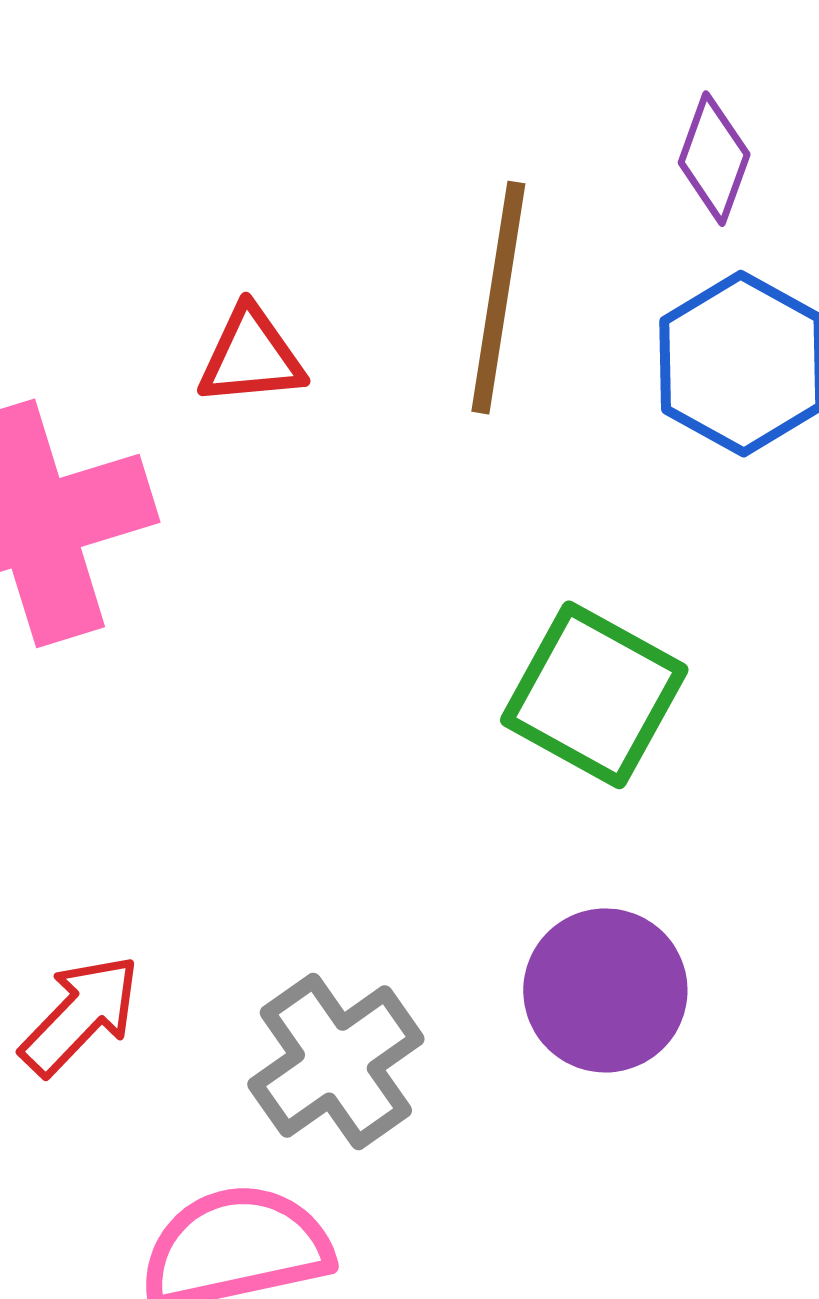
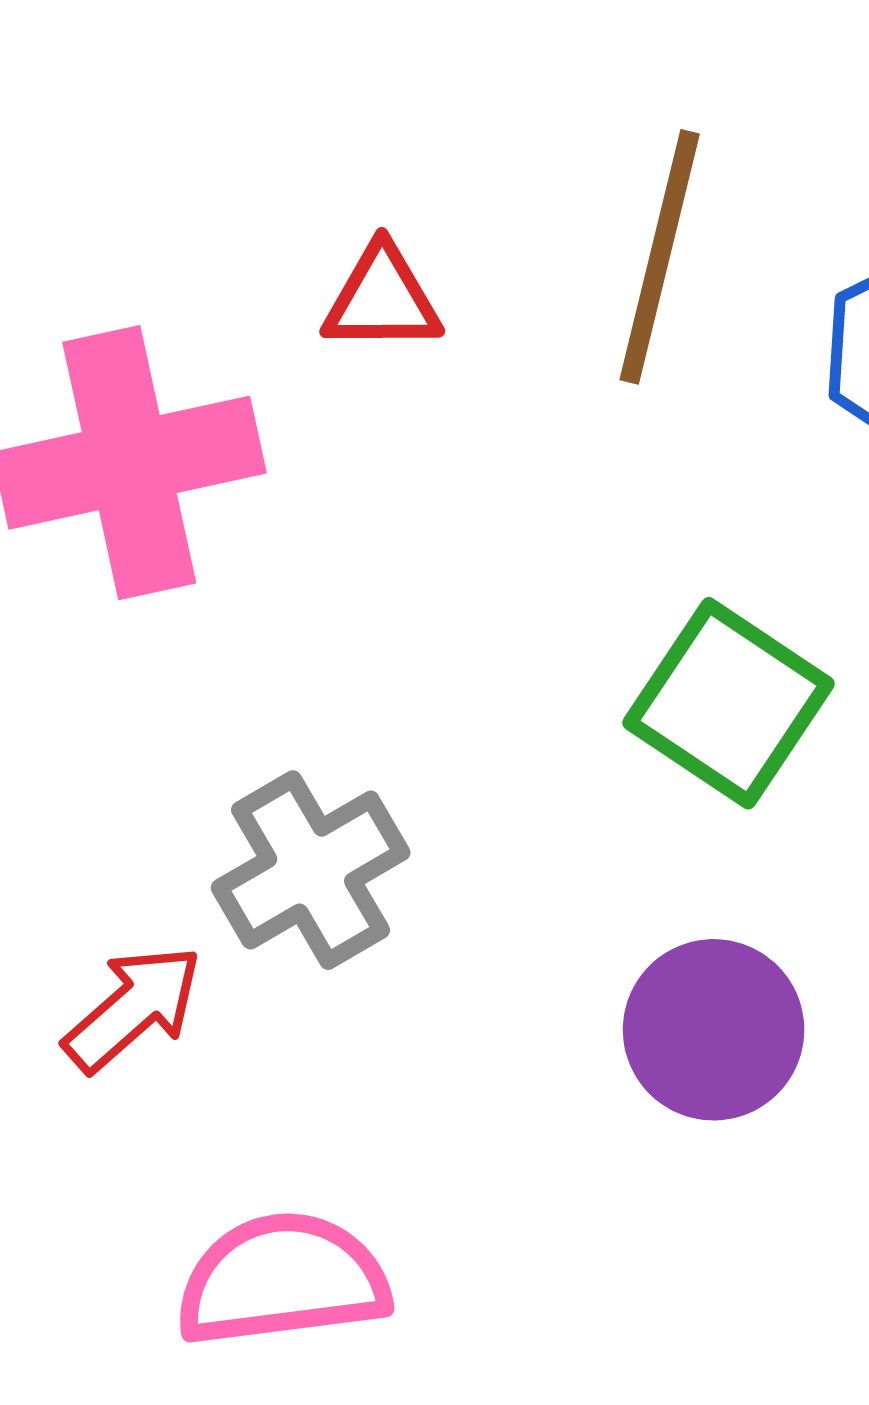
gray cross: (336, 1062) -> (311, 870), moved

